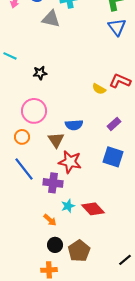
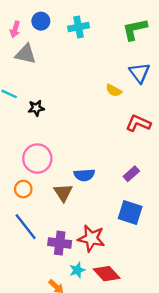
gray triangle: (51, 19) -> (26, 54), moved
blue triangle: (117, 27) -> (140, 73), moved
black star: (40, 73) -> (36, 108), moved
yellow semicircle: (99, 89) -> (114, 90), moved
red star: (70, 162) -> (91, 238), moved

